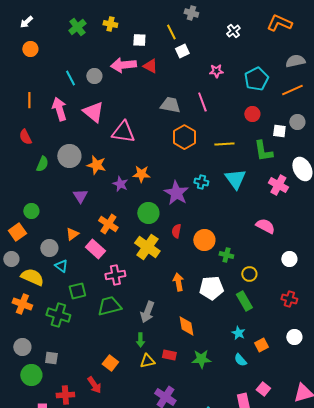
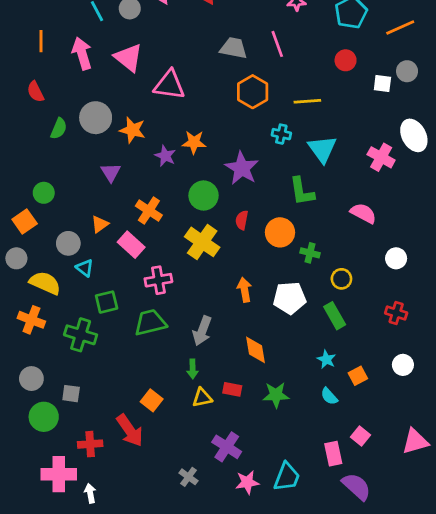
green L-shape: (263, 151) -> (302, 191), moved
cyan cross: (201, 182) -> (281, 134), moved
red arrow: (94, 385) -> (130, 430), size x1.4

